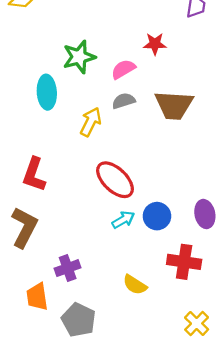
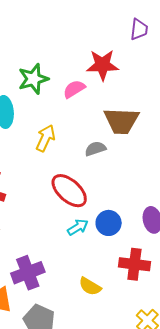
red star: (155, 44) -> (102, 65), size x1.5
gray semicircle: (124, 101) -> (95, 149), moved
purple cross: (68, 268) -> (28, 273), size x1.4

